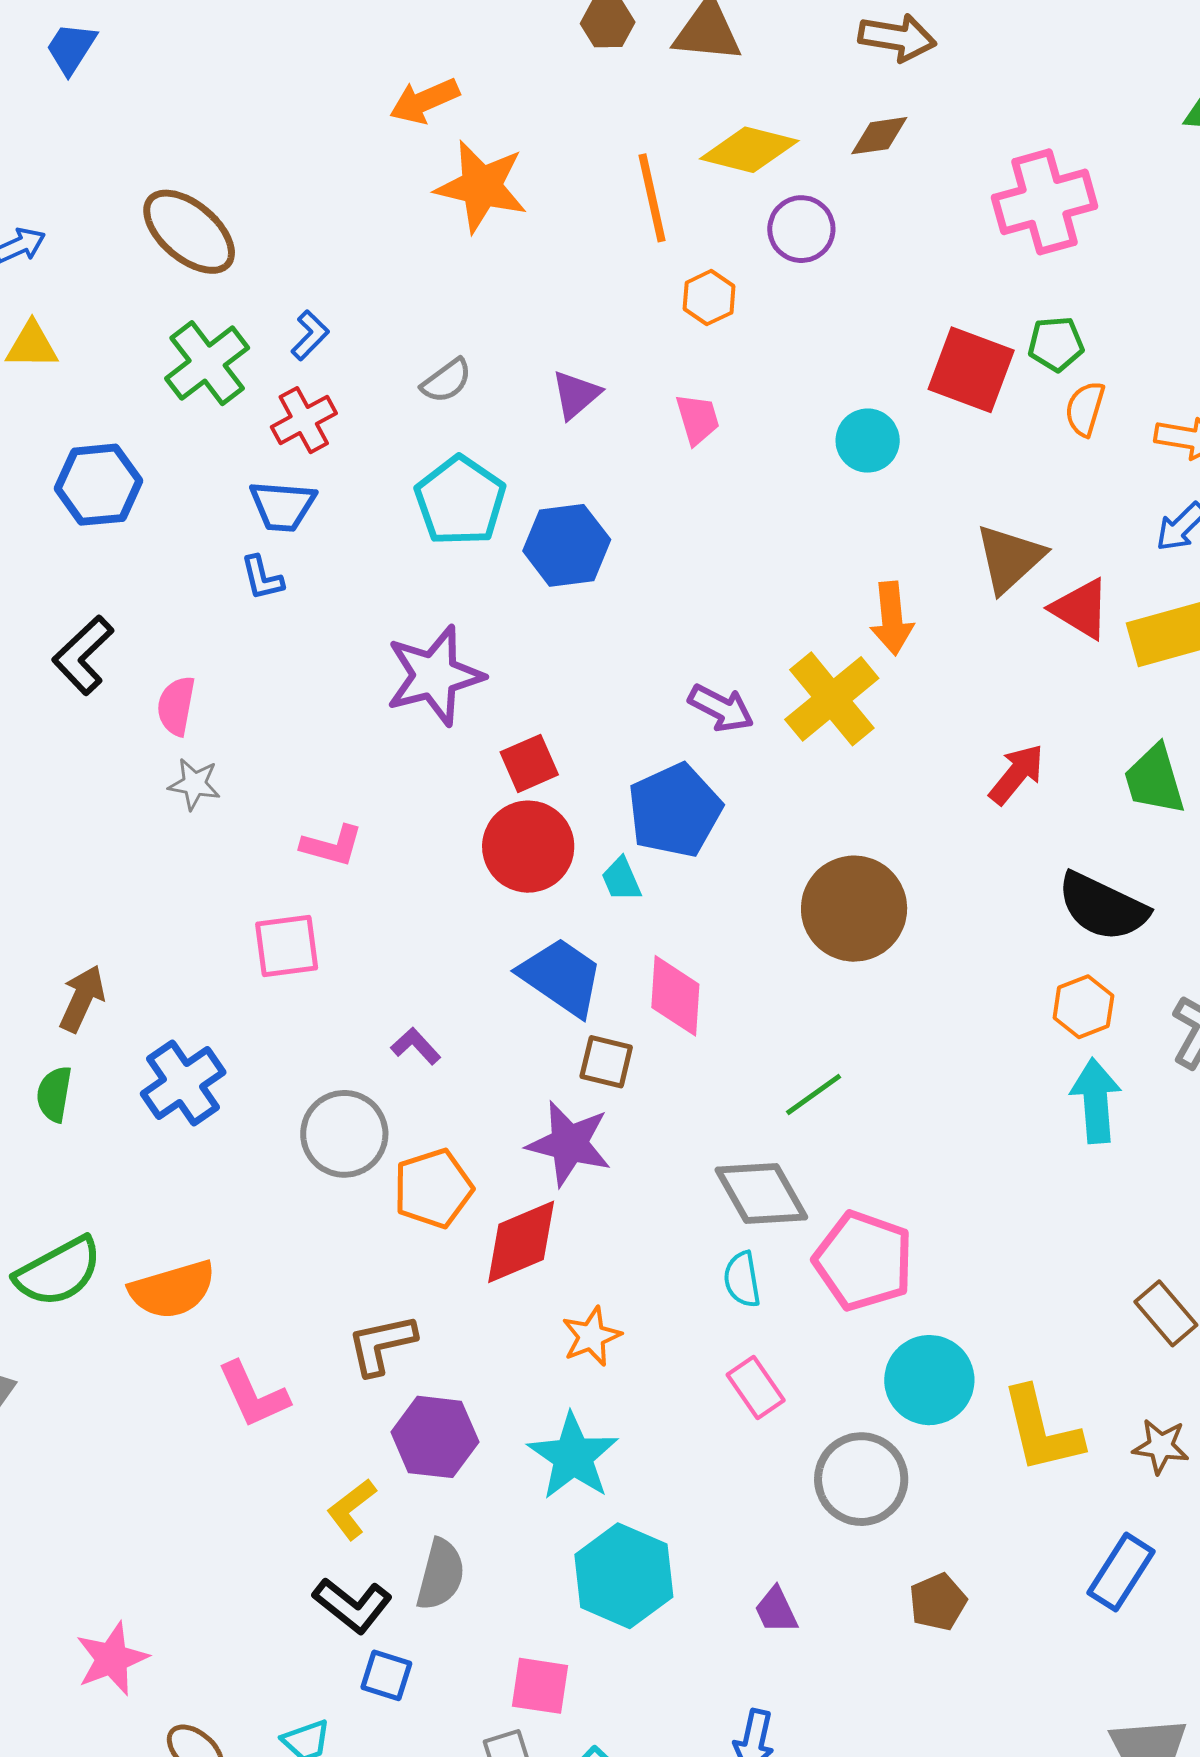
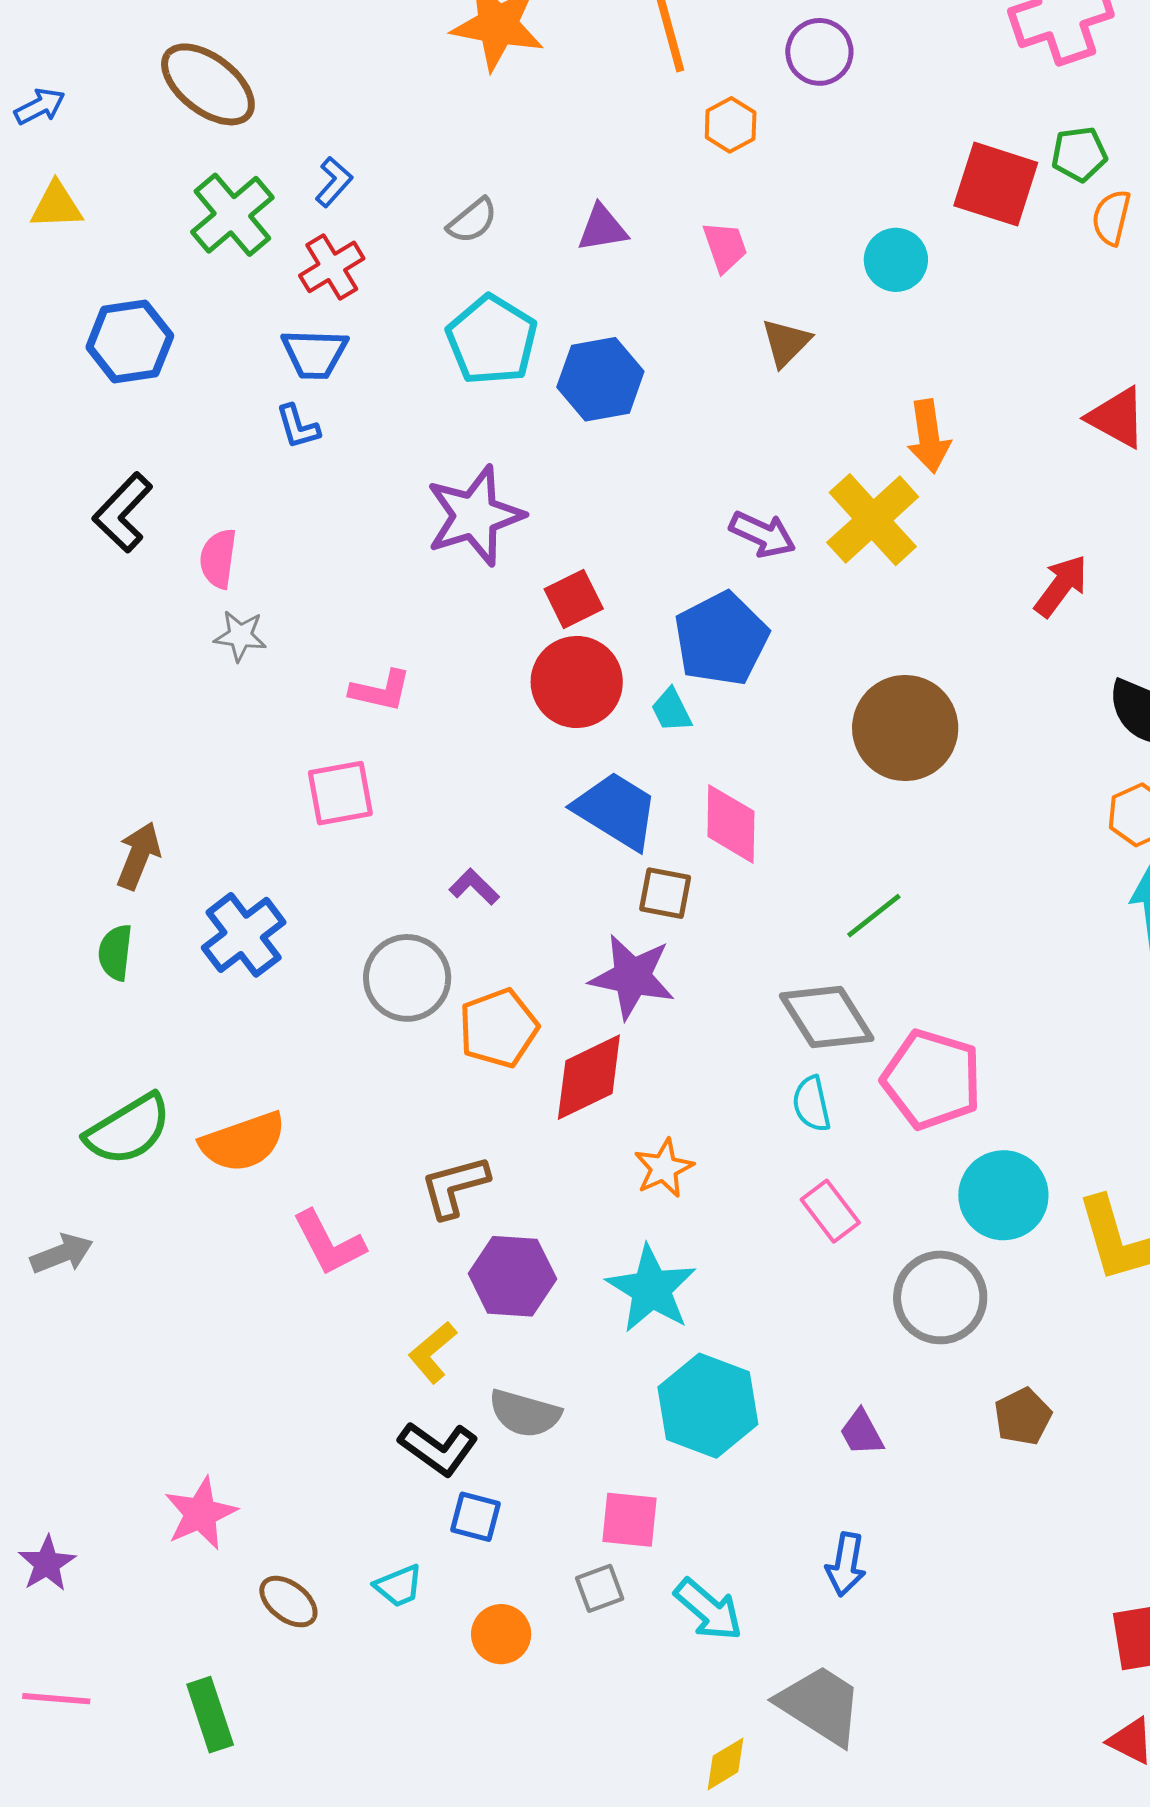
purple triangle: (576, 395) -> (602, 228), turned 34
brown triangle: (1010, 558) -> (786, 343), moved, size x0.7
gray semicircle: (441, 1575) -> (525, 1413), turned 94

